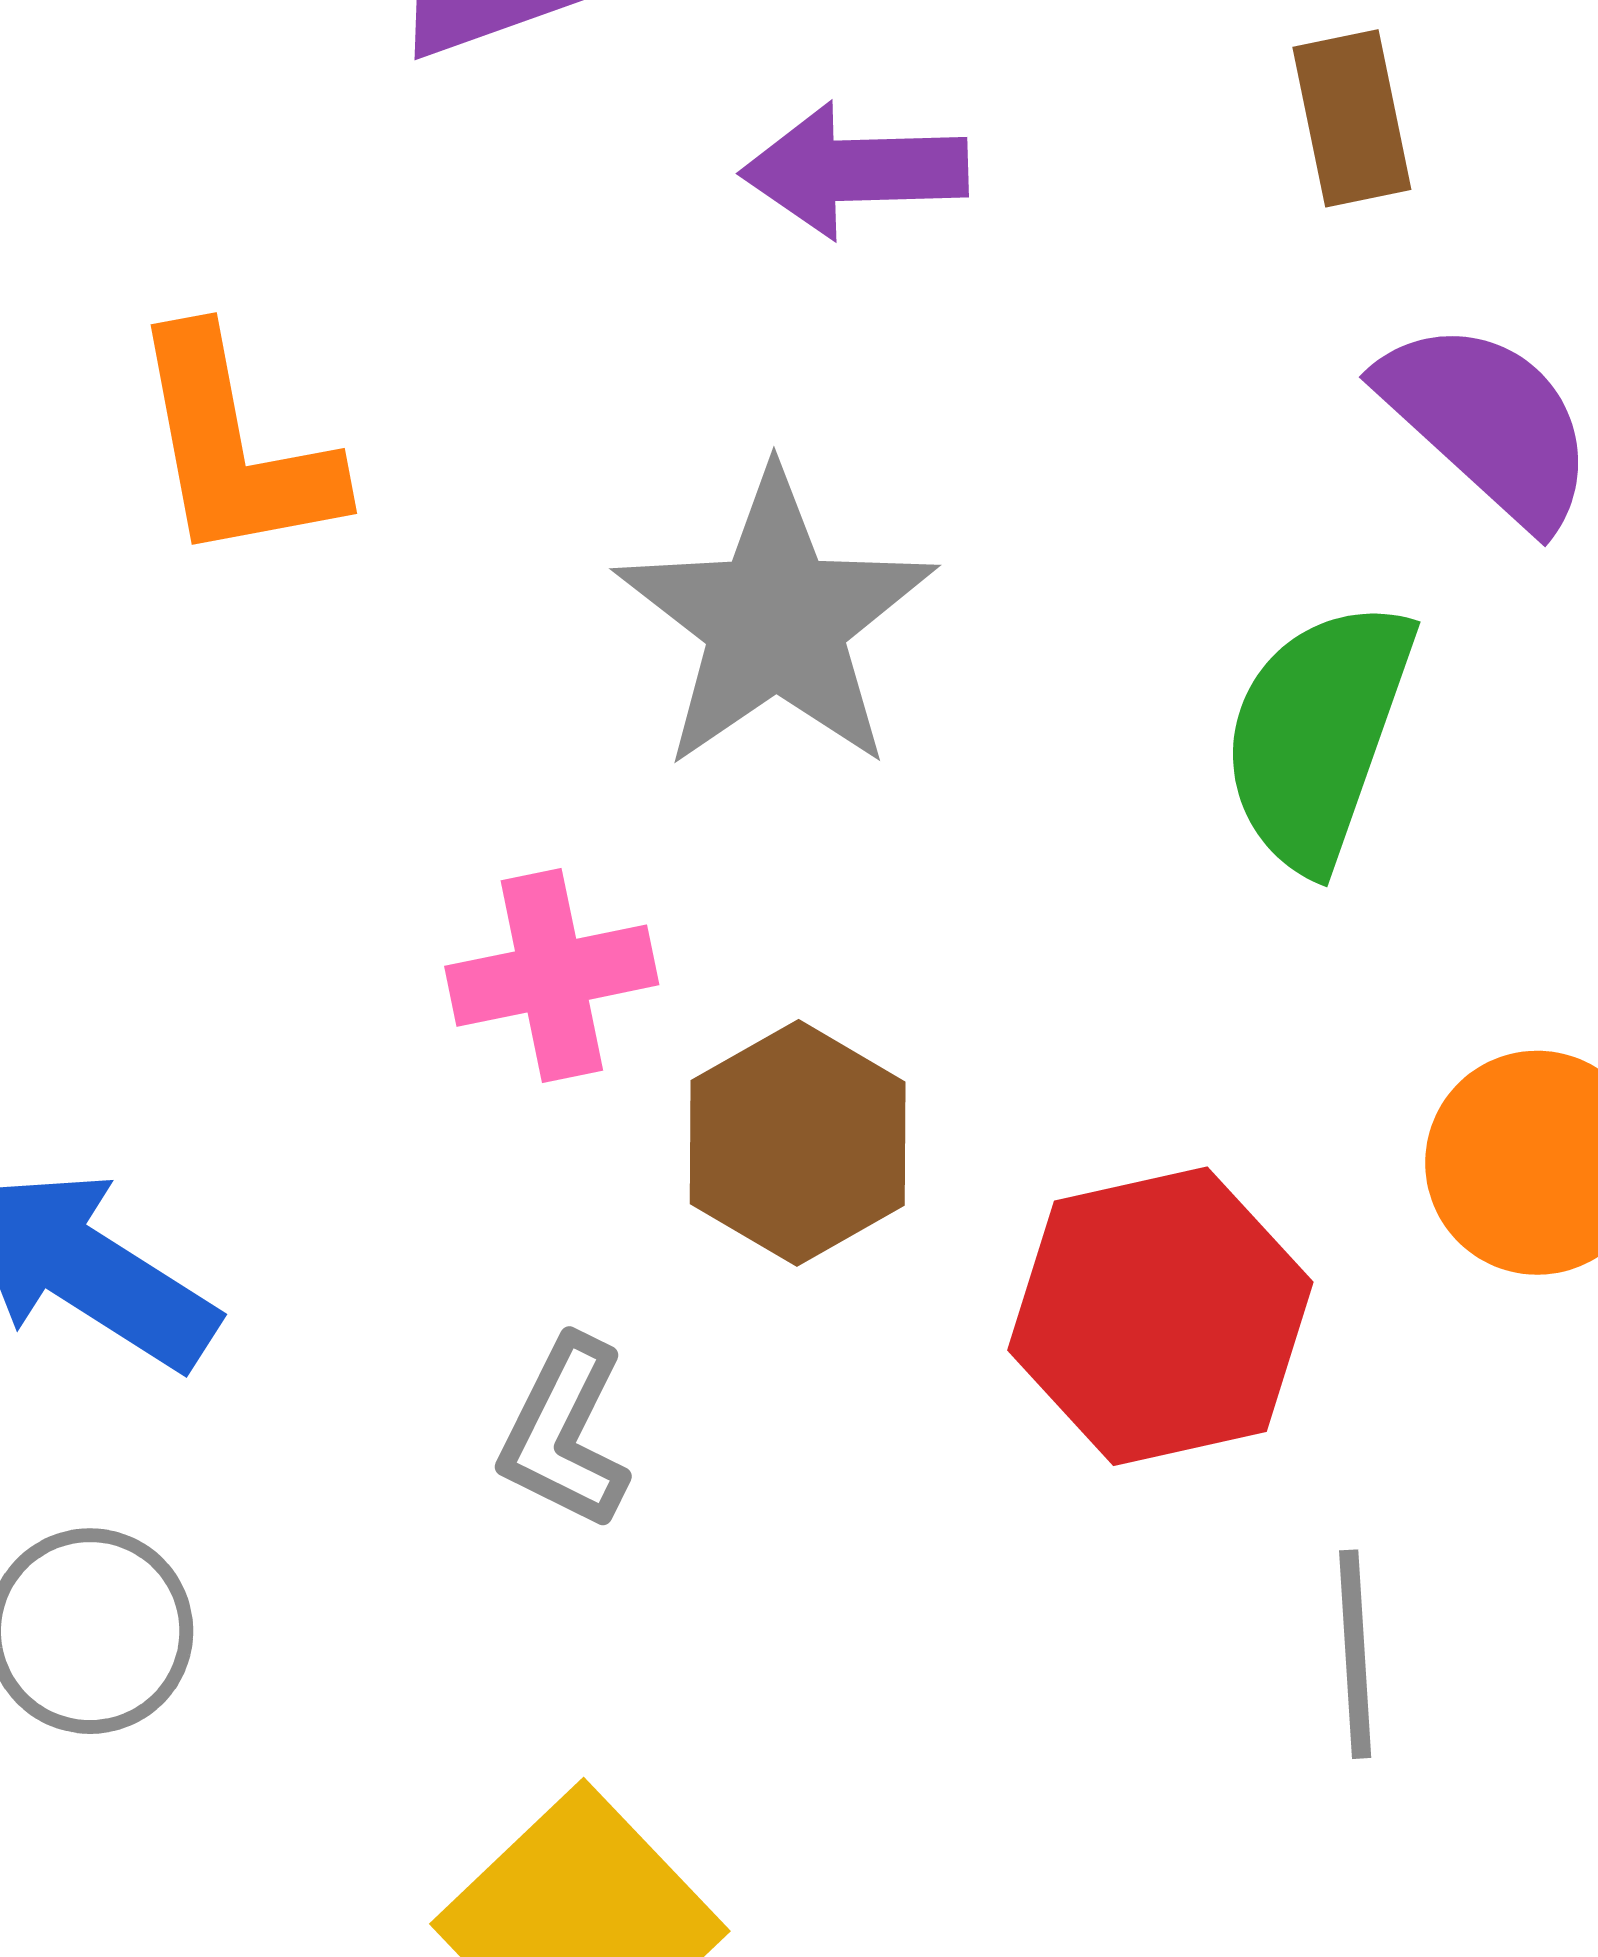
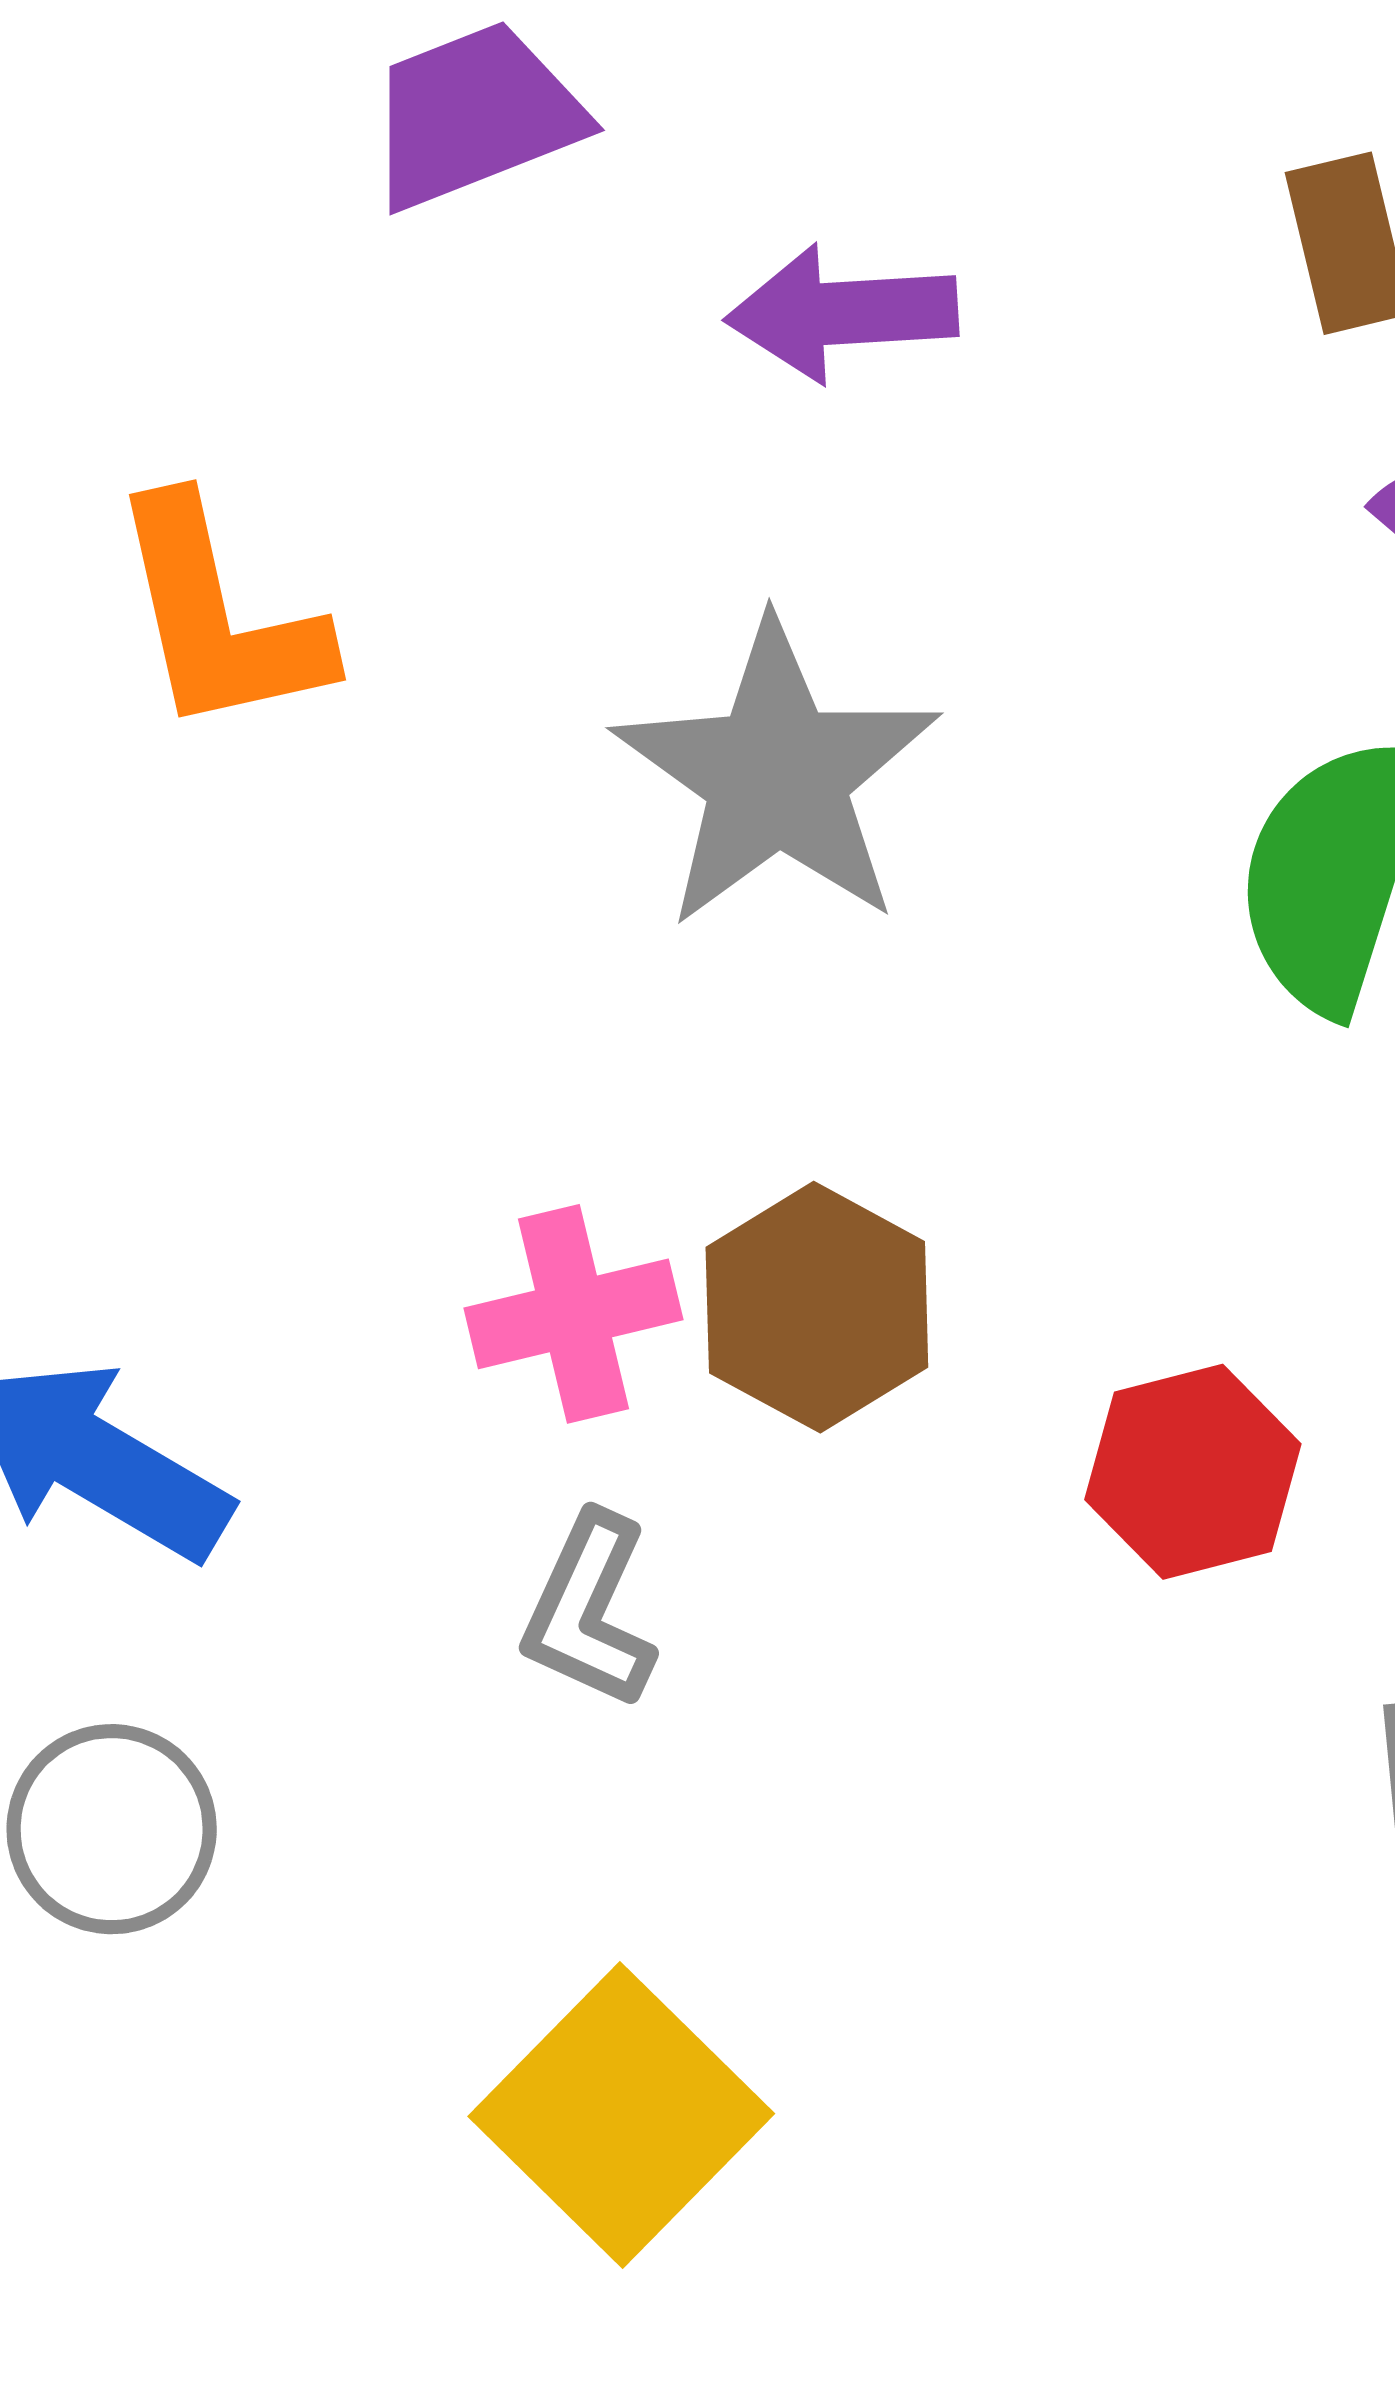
pink cross: (552, 976) -> (573, 1314), moved
red hexagon: (1160, 1316) -> (1193, 1472), size x0.7

